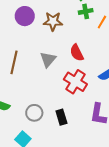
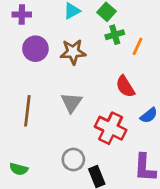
red semicircle: (77, 53) -> (125, 86), moved
gray circle: (34, 113) -> (73, 159), moved

